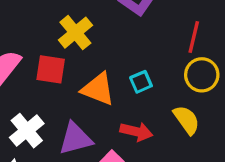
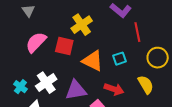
red line: (194, 37) -> (137, 32), moved, turned -30

